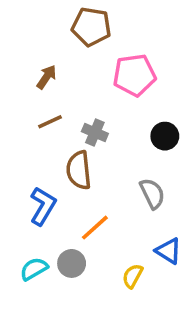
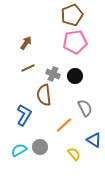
brown pentagon: (91, 27) -> (72, 15), moved, turned -30
black circle: (165, 136) -> (75, 76), moved
orange line: (95, 228) -> (64, 125), moved
yellow semicircle: (133, 276) -> (74, 154), turned 112

